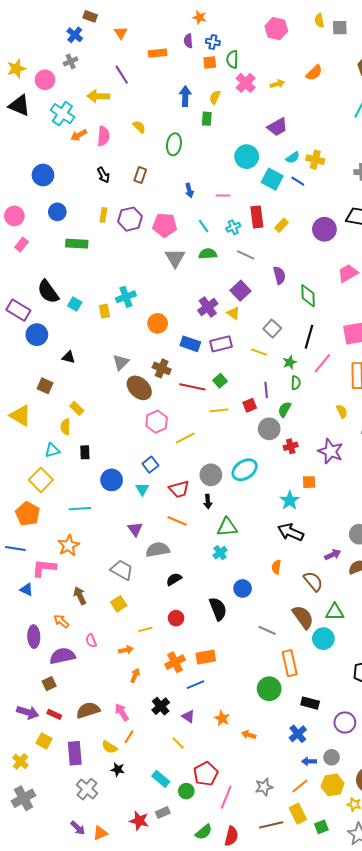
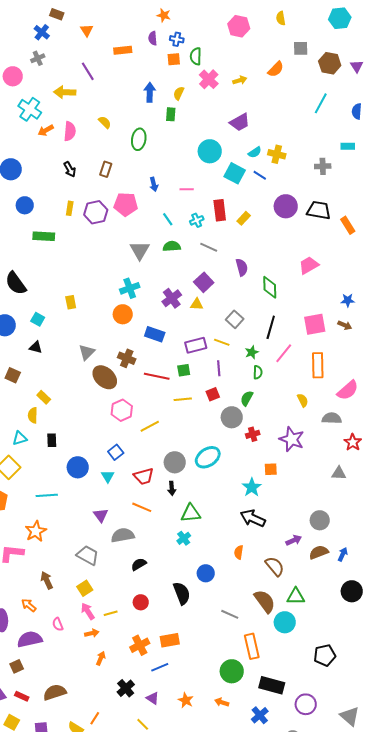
gray square: (340, 28) -> (301, 48), moved
pink pentagon: (165, 225) -> (126, 204), moved
purple circle: (324, 229) -> (286, 206), moved
cyan cross: (126, 297) -> (130, 288), moved
cyan square: (75, 304) -> (38, 319), moved
yellow triangle: (233, 313) -> (197, 304), turned -32
purple rectangle: (221, 344) -> (196, 345), moved
green square: (220, 381) -> (184, 370), turned 32
purple line: (266, 390) -> (219, 368), moved
black rectangle: (310, 703) -> (272, 685), size x1.4
pink arrow: (122, 712) -> (88, 611), moved
orange arrow: (249, 735) -> (222, 702), moved

